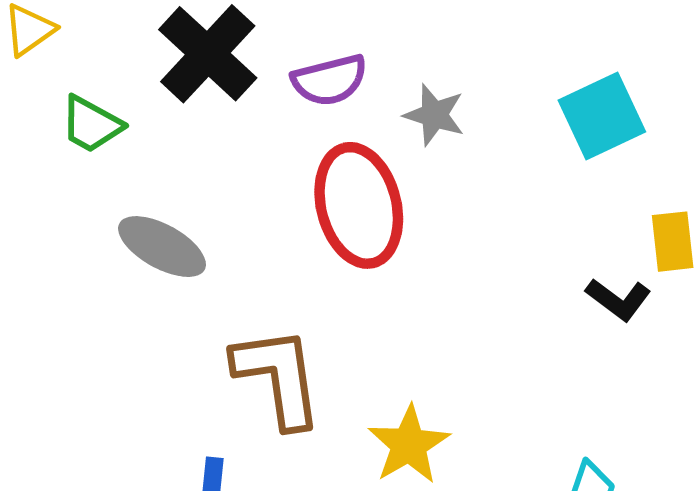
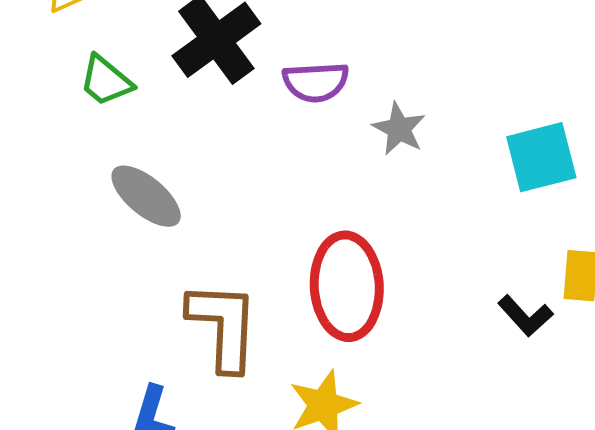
red ellipse: (359, 205) -> (347, 286), moved

